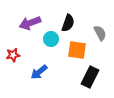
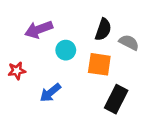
black semicircle: (68, 23) -> (103, 29), moved
gray semicircle: (100, 33) -> (129, 42), turned -35

